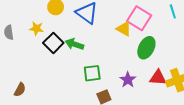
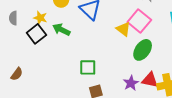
black square: (53, 43) -> (36, 34), moved
green arrow: (74, 44) -> (61, 30), moved
purple star: (128, 80) -> (131, 83), moved

